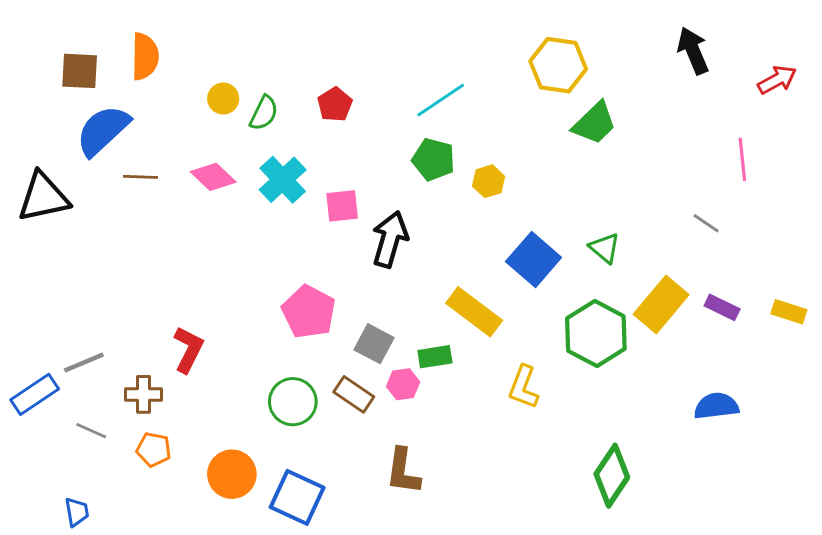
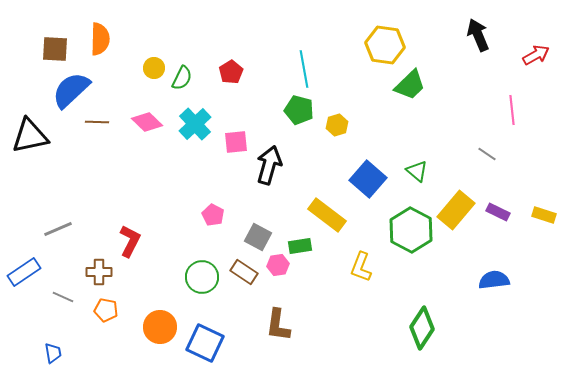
cyan line: (441, 100) -> (304, 69), turned -66
pink pentagon: (309, 312) -> (213, 215), size x0.6
gray line: (84, 362) -> (58, 229), moved

